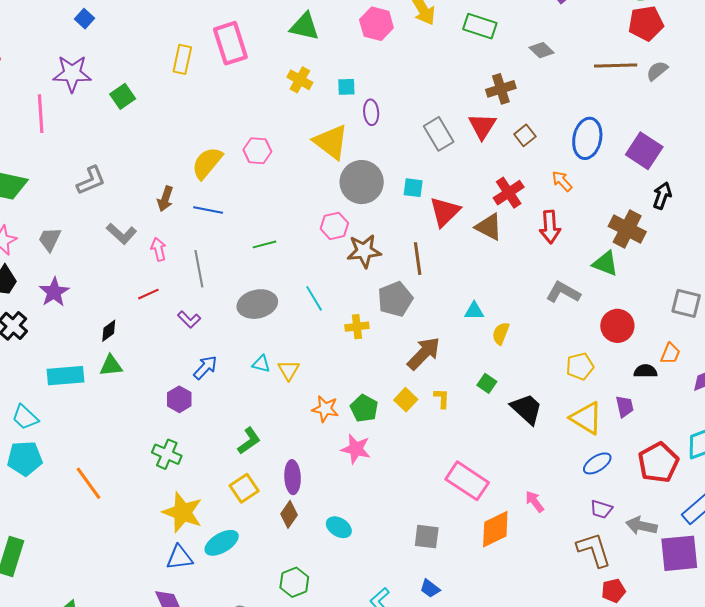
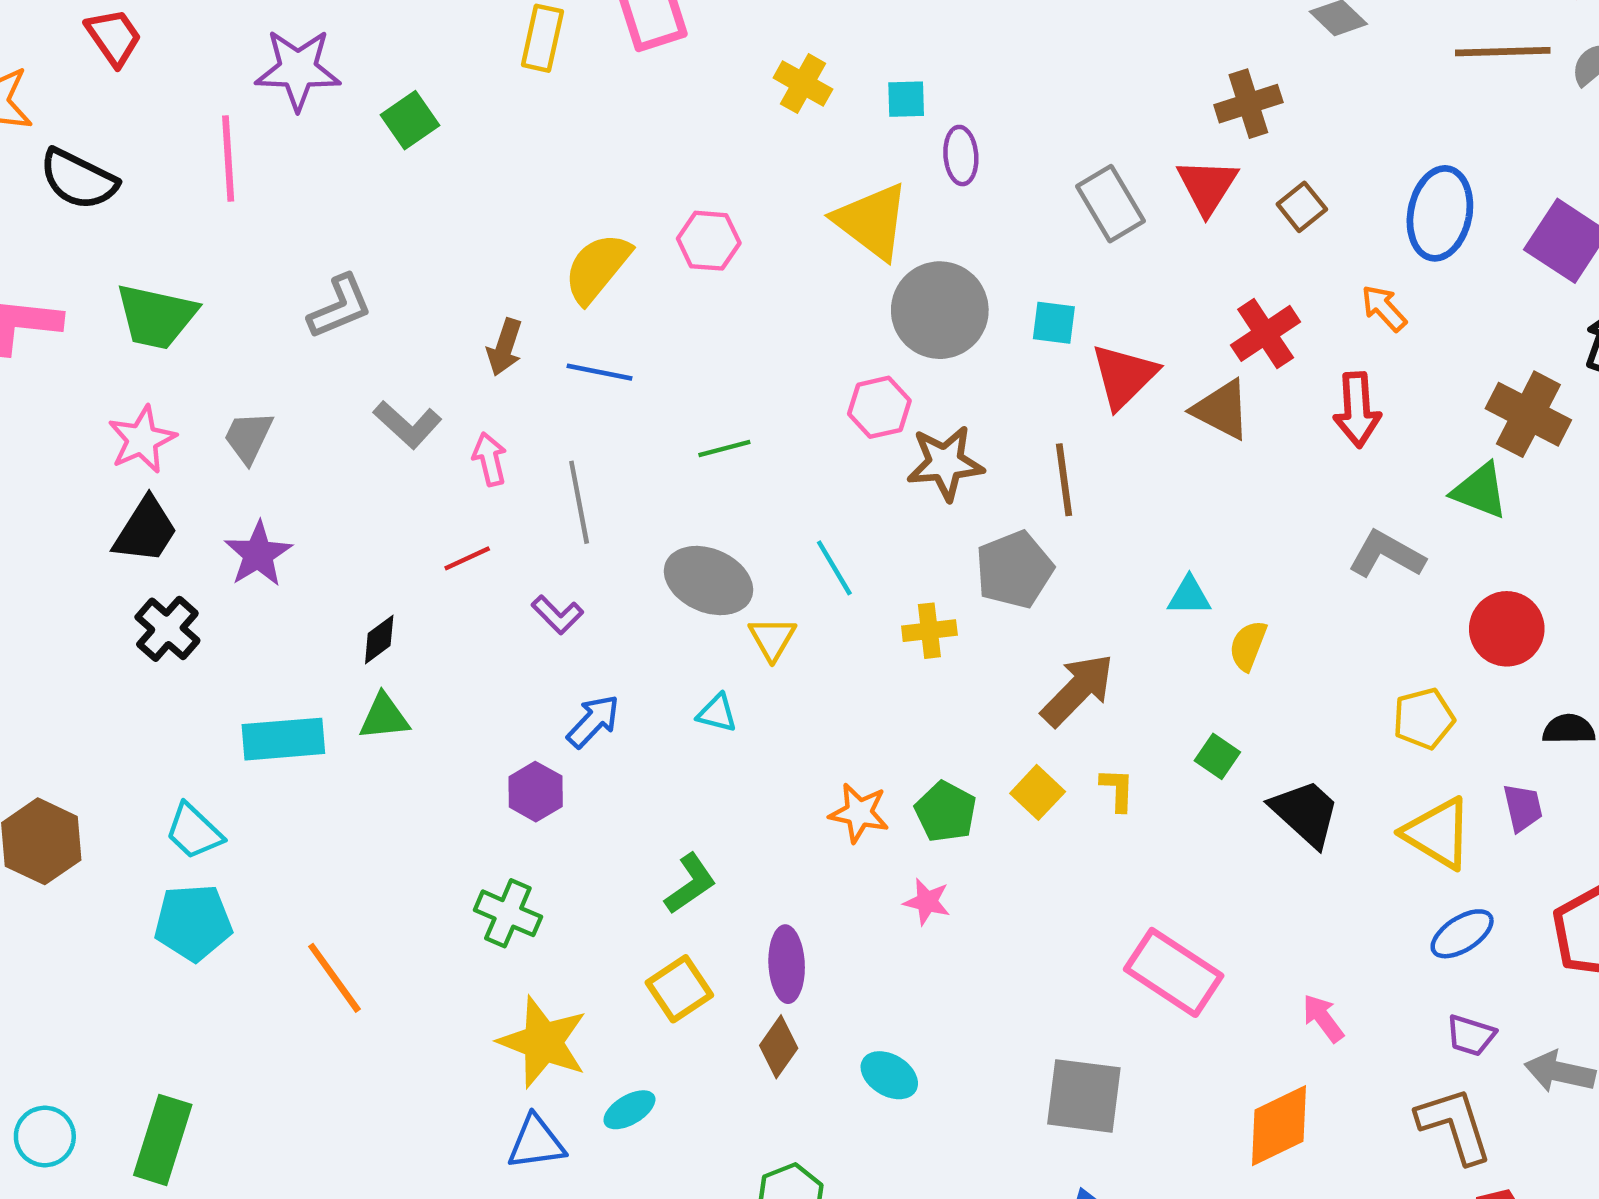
gray ellipse: (257, 304) -> (708, 581), turned 36
yellow triangle: (289, 370) -> (772, 639), moved
pink star: (356, 449) -> (927, 902), size x0.7
orange diamond: (495, 529) -> (1279, 1126), moved
gray square: (427, 537) -> (1084, 1096), size x1.4
cyan ellipse: (222, 543) -> (629, 1110), size x0.7

